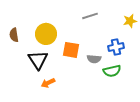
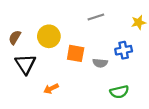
brown semicircle: (14, 35) -> (15, 37), turned 40
black triangle: (38, 60) -> (25, 64), moved
green semicircle: (112, 71) -> (119, 92), moved

